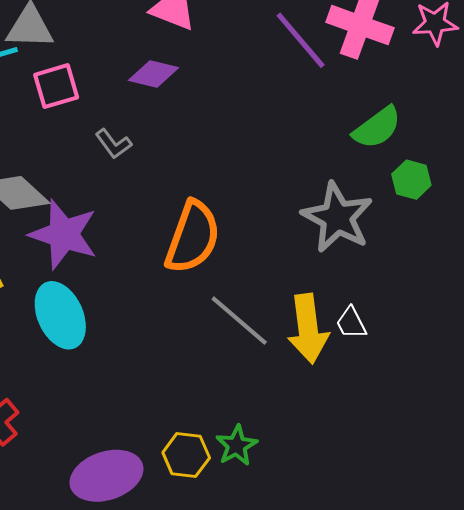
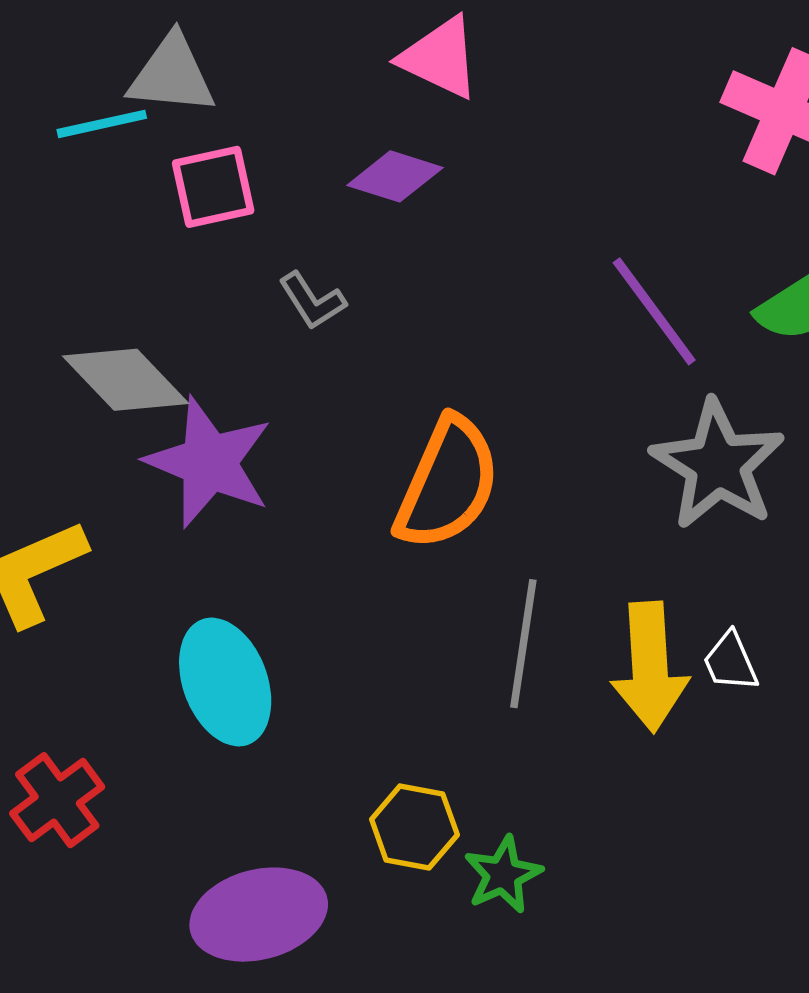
purple line: (301, 40) -> (654, 311), moved
cyan ellipse: (60, 315) -> (225, 682), moved
gray line: (239, 321) -> (523, 644), turned 54
yellow hexagon: (186, 455) -> (414, 827), moved

